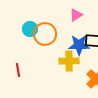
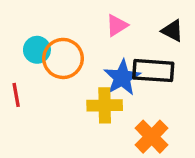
blue star: (79, 45) -> (122, 78), turned -30
red line: (18, 70) -> (16, 95), moved

